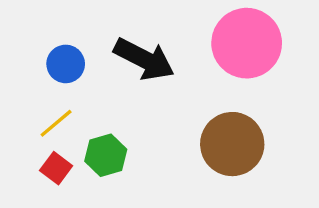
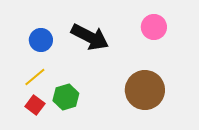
pink circle: (247, 43) -> (154, 27), size x0.6

